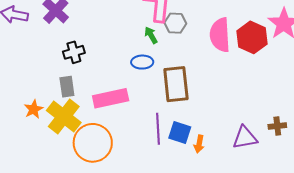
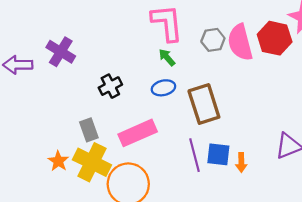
gray hexagon: (175, 23) -> (213, 40), moved
black cross: (74, 52) -> (110, 86), moved

